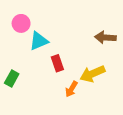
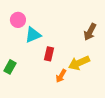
brown arrow: (105, 37) -> (90, 32), turned -66
red rectangle: (57, 63) -> (49, 54), turned 32

